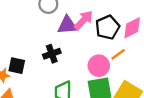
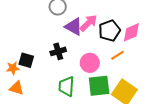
purple triangle: (67, 25) -> (74, 27), turned 30
pink circle: (99, 66) -> (90, 63), moved

